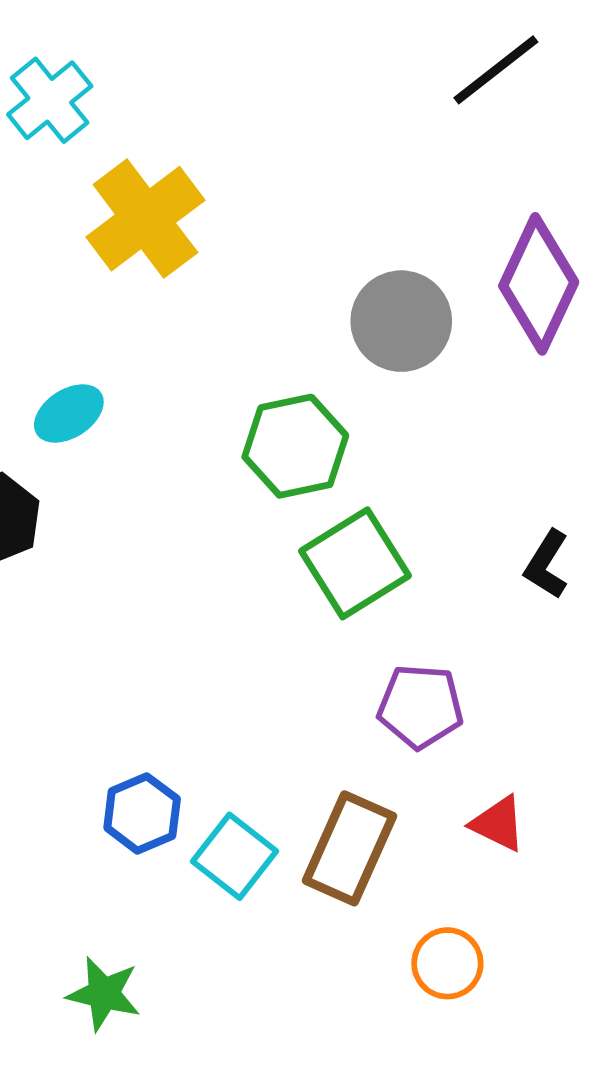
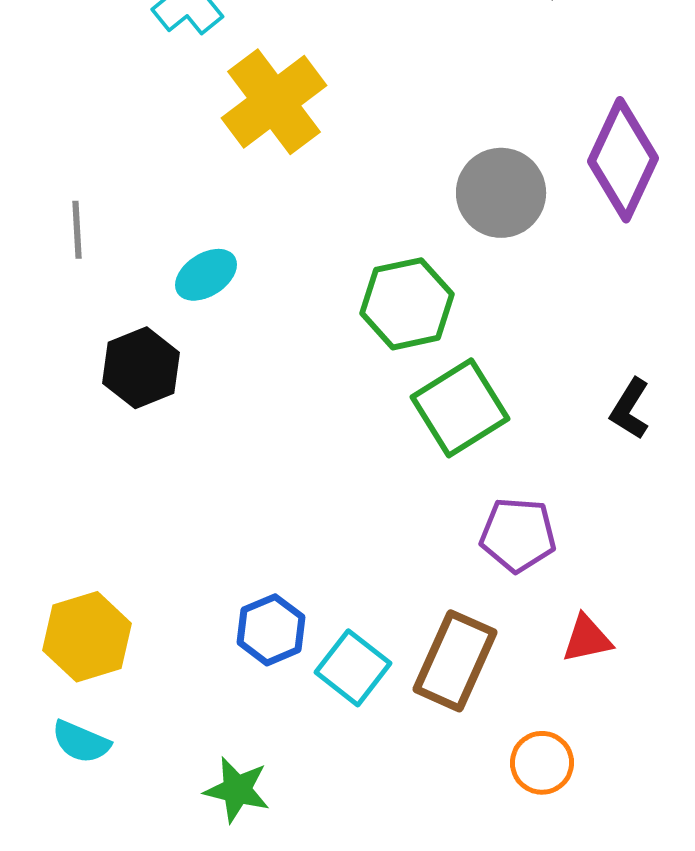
red triangle: (498, 824) -> (587, 639), turned -38

